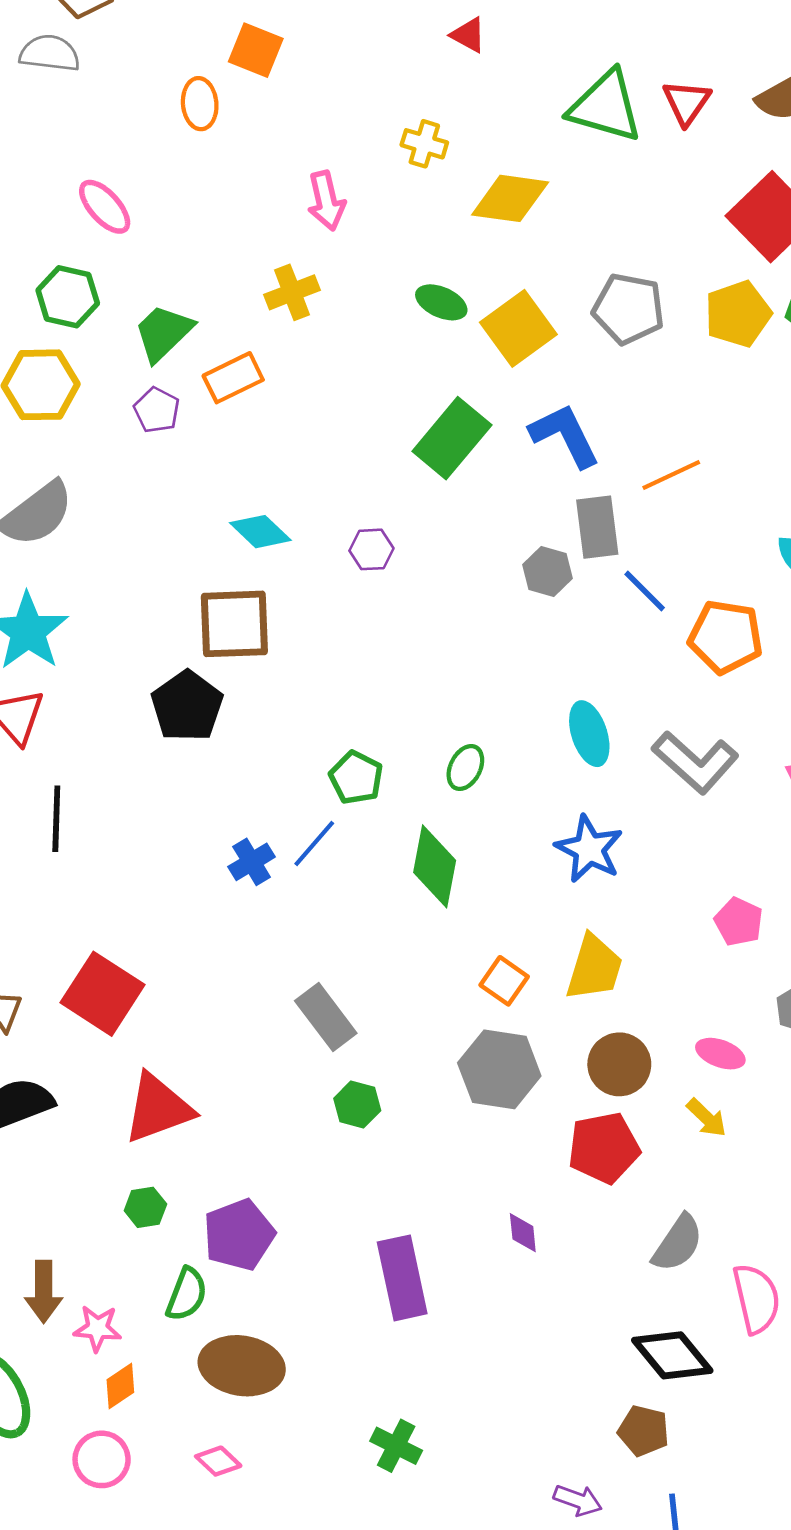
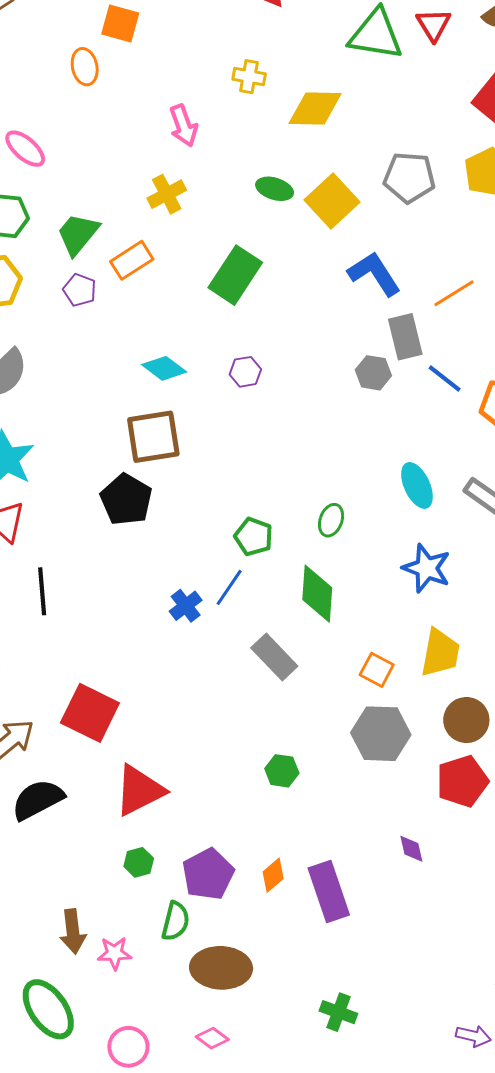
green rectangle: (452, 438) -> (235, 275), moved
gray rectangle: (326, 1017) -> (274, 657), moved
orange diamond: (120, 1386) -> (273, 875), moved

